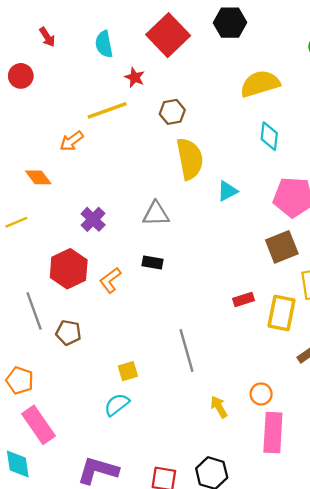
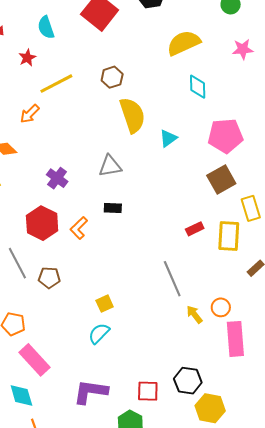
red star: (135, 77) -> (27, 58), moved, turned 30
gray line: (187, 350) -> (172, 279), moved
yellow arrow: (219, 407) -> (194, 314), moved

